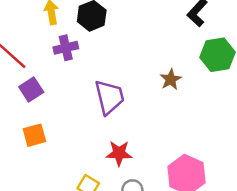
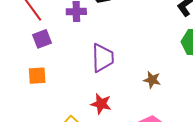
brown star: (171, 79) -> (152, 80), moved, turned 30

